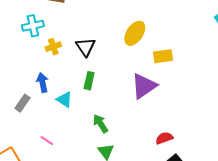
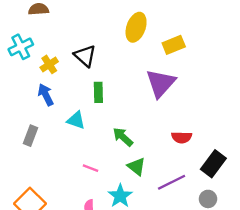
blue arrow: (42, 83) -> (46, 95), moved
red semicircle: (164, 138) -> (182, 137), moved, turned -144
pink line: (47, 141) -> (91, 168), moved

